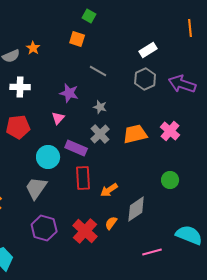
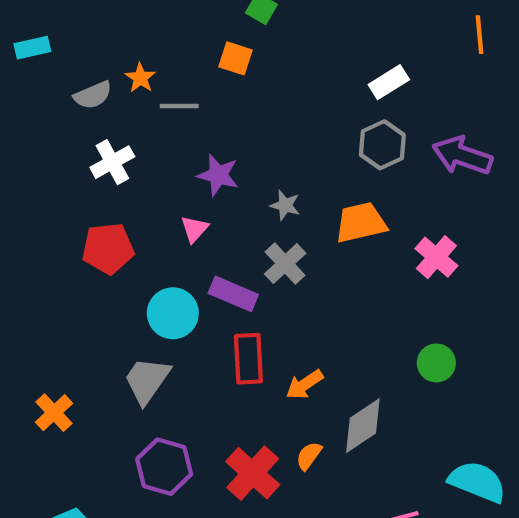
gray line: (98, 71) -> (179, 106), moved, turned -30
white cross: (20, 87) -> (112, 162), turned -30
orange trapezoid: (135, 134) -> (361, 223), moved

